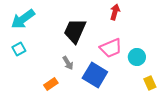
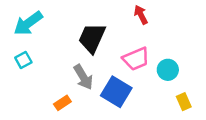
red arrow: (115, 12) -> (141, 15), turned -42
gray arrow: (68, 63) -> (83, 77), size x1.5

